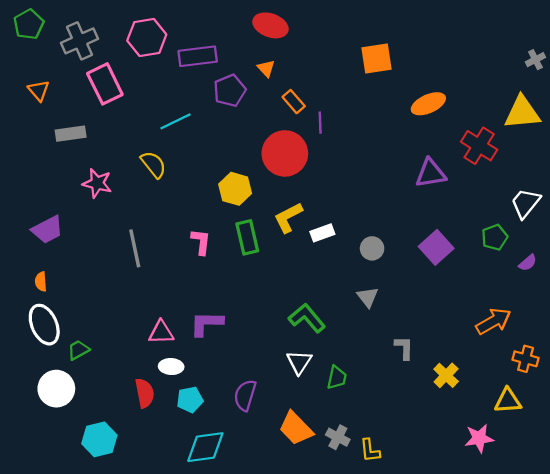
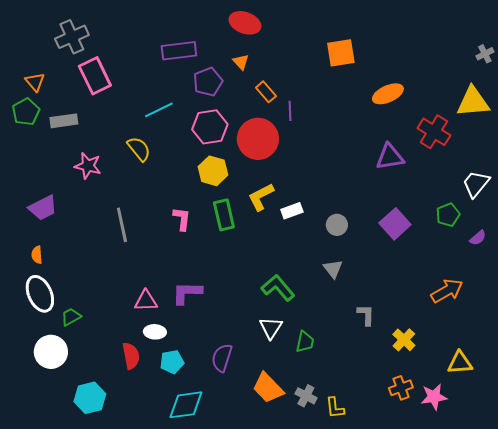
green pentagon: (29, 24) -> (26, 112), moved
pink hexagon: (147, 38) -> (210, 127), moved
orange cross: (526, 359) -> (401, 388), moved, turned -35

